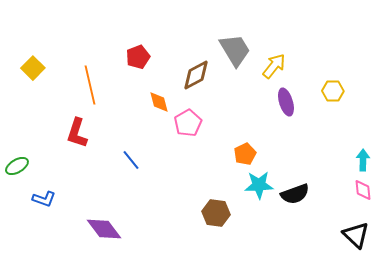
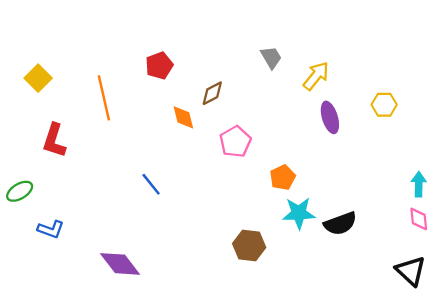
gray trapezoid: (235, 50) -> (271, 57), size x0.6
brown diamond: (196, 75) -> (212, 93), moved, size x0.7
pink pentagon: (188, 123) -> (235, 142), moved
red L-shape: (77, 133) -> (54, 141), moved

